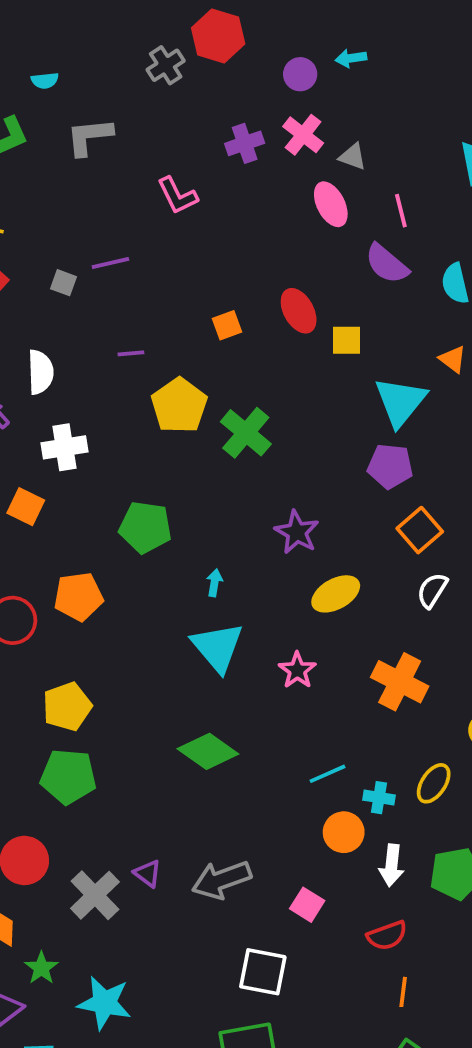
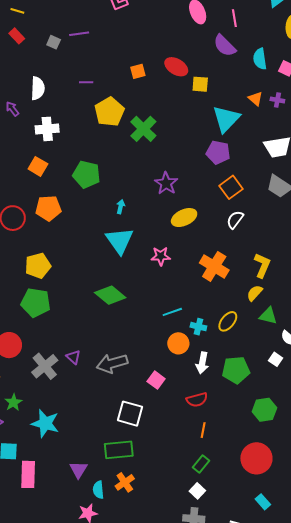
red ellipse: (299, 311) -> (176, 67), turned -35
orange square: (26, 507) -> (38, 166), moved
pink star: (297, 670) -> (161, 256), turned 30

